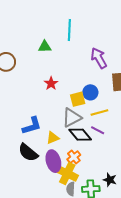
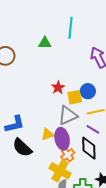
red star: (51, 83) -> (58, 87), moved
blue L-shape: (32, 126) -> (15, 124), moved
black diamond: (80, 135) -> (89, 148), moved, turned 35
purple ellipse: (53, 161) -> (62, 139), moved

